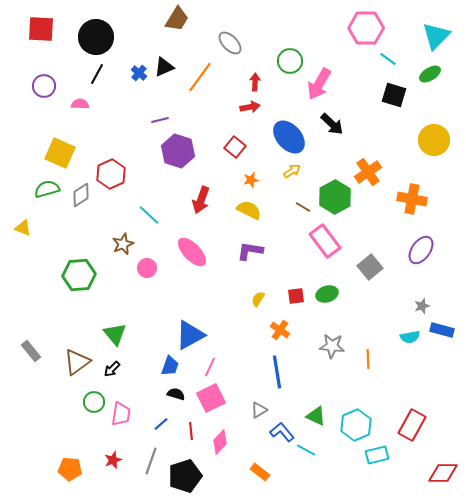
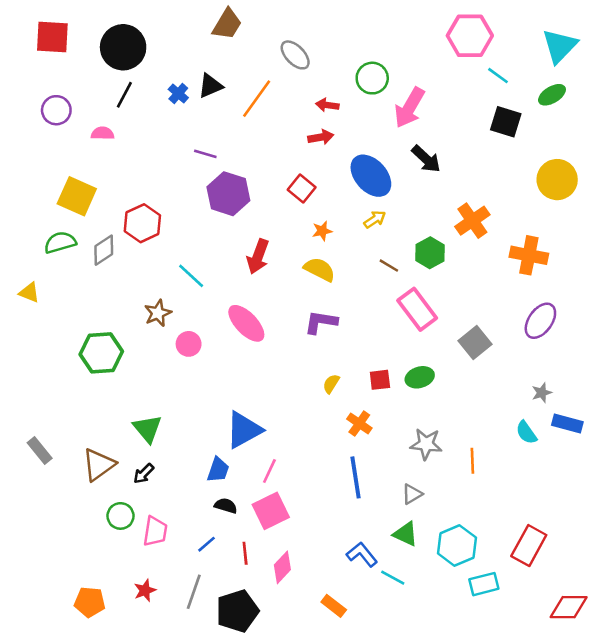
red arrow: (255, 82) -> (327, 105), turned -84
purple line: (160, 120) -> (205, 154), turned 30
green hexagon: (335, 197) -> (430, 253), size x0.7
cyan semicircle: (410, 337) -> (526, 433), turned 66
gray triangle: (259, 410) -> (412, 494), moved

